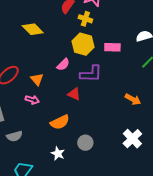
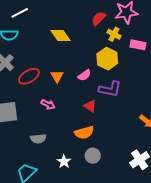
pink rectangle: (112, 47) -> (138, 45), moved
orange triangle: (37, 79) -> (57, 76), moved
orange semicircle: (60, 122) -> (84, 133), moved
gray semicircle: (14, 136) -> (38, 139), moved

